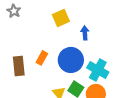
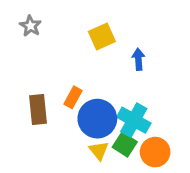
blue circle: (71, 60) -> (97, 119), moved
cyan cross: (98, 70) -> (134, 120), moved

